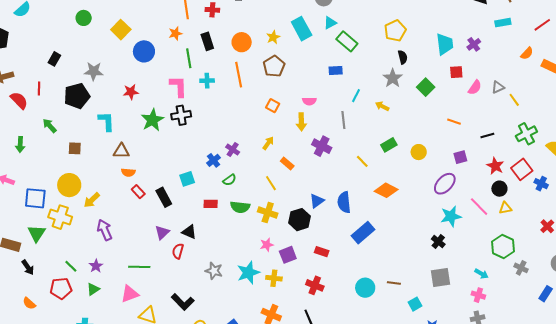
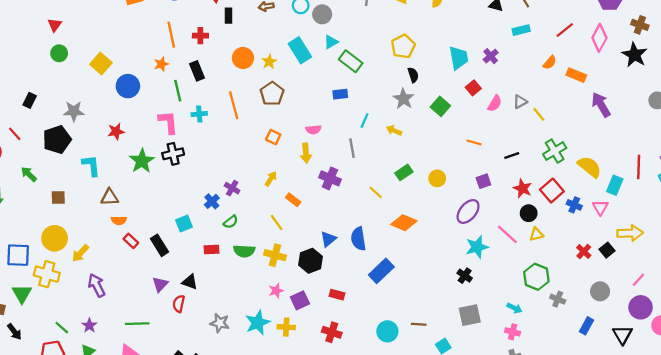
orange circle: (242, 42) -> (243, 58), moved
red square: (456, 72) -> (473, 88), turned -32
red line: (39, 88) -> (15, 134), turned -40

